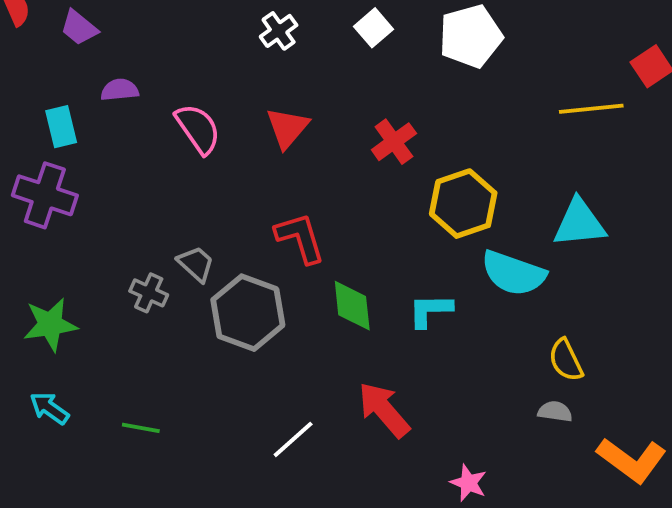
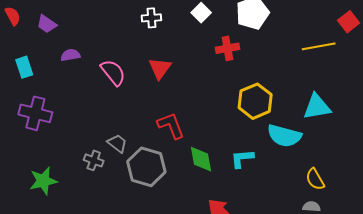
white cross: (279, 31) -> (151, 18), turned 36
cyan rectangle: (61, 127) -> (24, 67), moved
red cross: (394, 142) -> (227, 48), moved, turned 30

